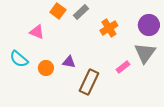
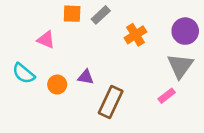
orange square: (58, 11) -> (72, 14), turned -35
pink rectangle: (123, 67) -> (167, 96), moved

